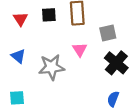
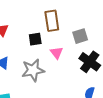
black square: (49, 15) -> (35, 39), moved

